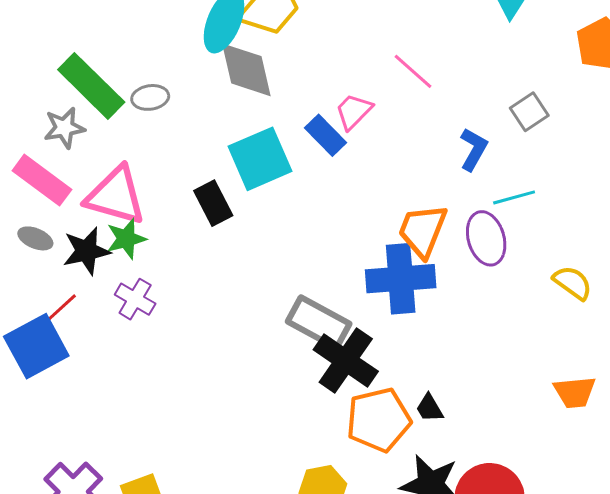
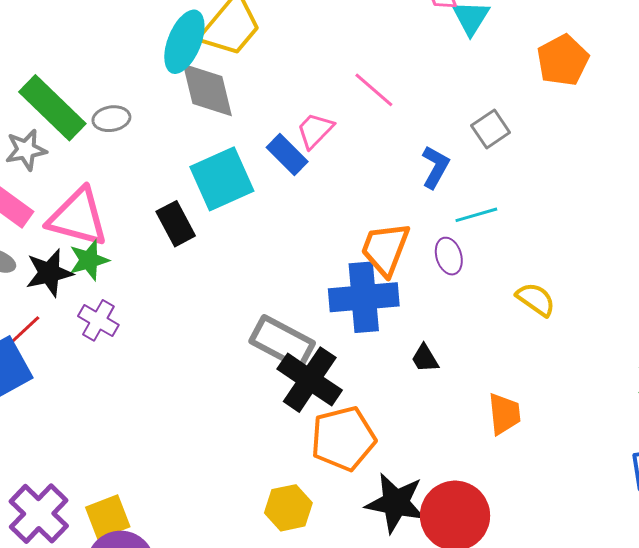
purple ellipse: (486, 238) -> (449, 256), size x0.7
orange trapezoid: (575, 392) -> (504, 414), moved, turned -90
black trapezoid: (430, 408) -> (425, 358), moved

